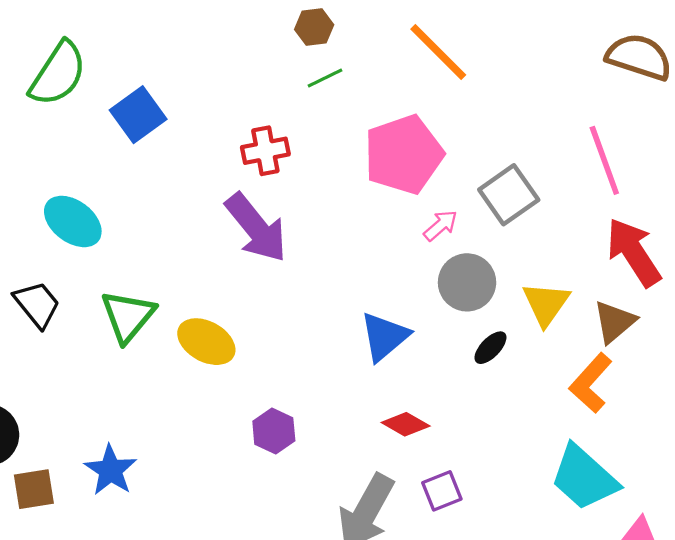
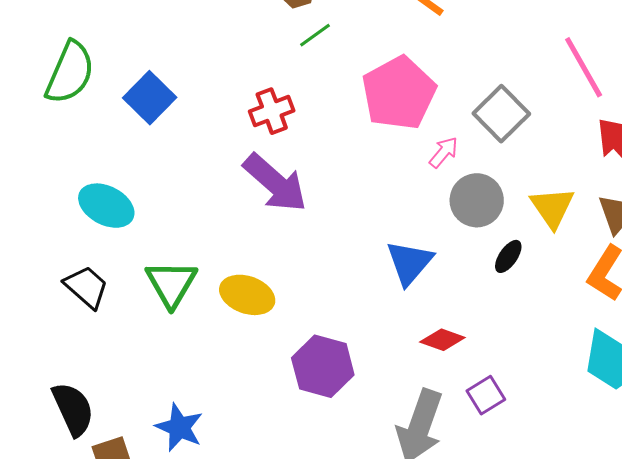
purple hexagon: (274, 431) -> (323, 366), size x1.5

